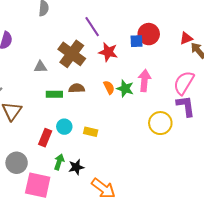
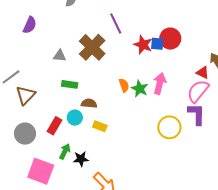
red triangle: (186, 38) -> (203, 73), moved, turned 40
red star: (108, 52) -> (143, 45), moved
brown semicircle: (77, 88) -> (89, 103), moved
gray circle: (17, 163) -> (25, 134), moved

